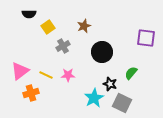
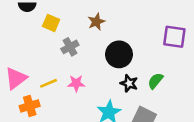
yellow square: (48, 27) -> (51, 23), turned -32
yellow line: (46, 75) -> (49, 83), turned -48
black star: (110, 84) -> (129, 83), moved

